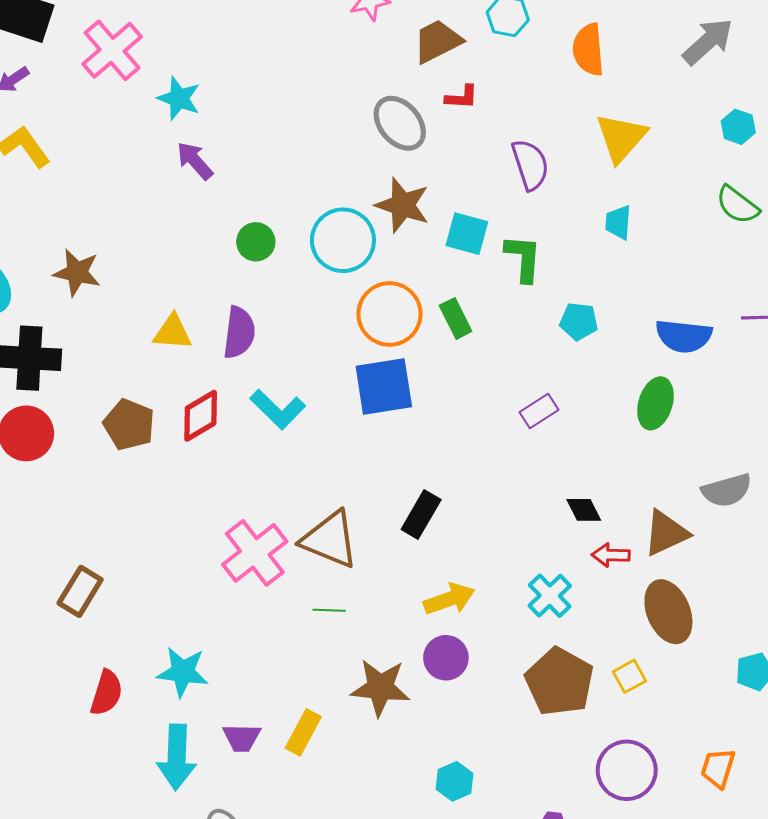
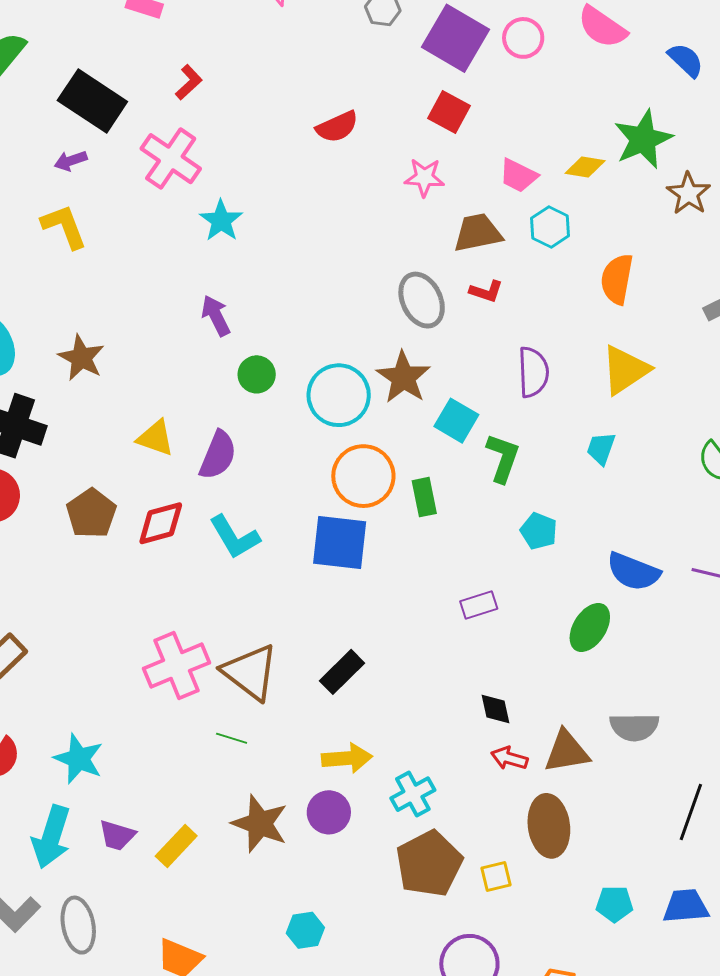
pink cross: (112, 50) -> (171, 159), turned -30
purple arrow: (195, 161) -> (216, 316), moved
cyan cross: (550, 596) -> (413, 794), moved

